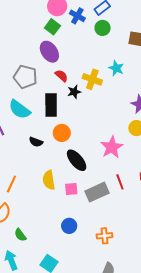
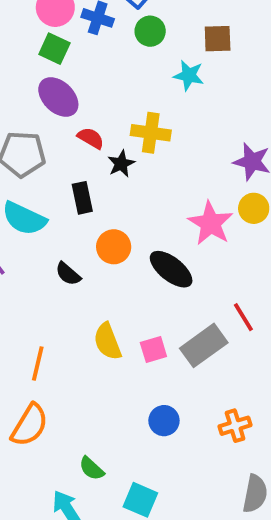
cyan star: (116, 68) -> (189, 75), moved
black rectangle: (51, 105) -> (82, 198), size x0.7
black semicircle: (36, 142) -> (68, 274), turned 32
pink star: (112, 147) -> (211, 223), moved
black ellipse: (77, 160) -> (171, 269), moved
green semicircle: (20, 235) -> (92, 469), moved

